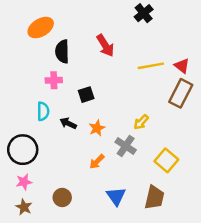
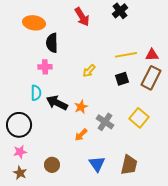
orange ellipse: (41, 28) -> (34, 23), turned 40
red arrow: (105, 45) -> (82, 17), moved
red triangle: (182, 66) -> (152, 55), turned -40
black square: (86, 95) -> (122, 79), moved
yellow arrow: (141, 122) -> (89, 71), moved
black arrow: (68, 123) -> (57, 103), size x1.5
yellow square: (166, 160) -> (139, 118), moved

